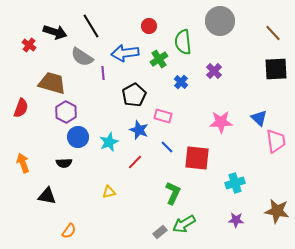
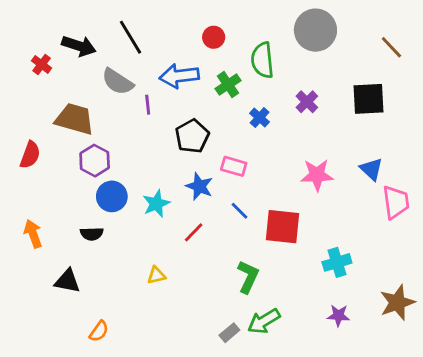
black square: (276, 69) -> (369, 99), moved
brown star: (277, 211) -> (397, 303), turned -30

